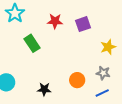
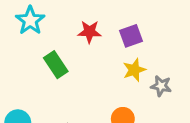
yellow star: (108, 47) -> (134, 70), moved
gray star: (103, 73) -> (161, 86), moved

